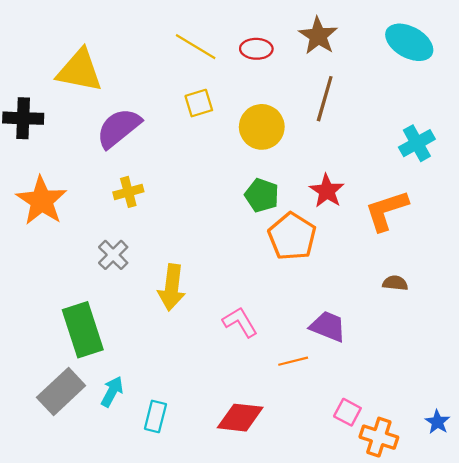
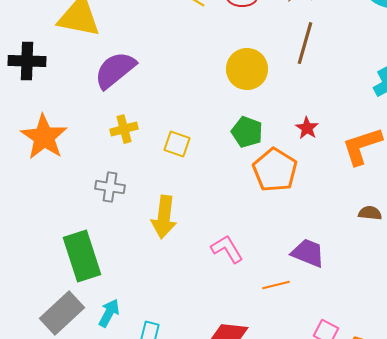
yellow square: (199, 103) -> (177, 144), moved, turned 36
red star: (327, 191) -> (307, 128), size x0.7
gray cross: (113, 255) -> (110, 187), turned -36

